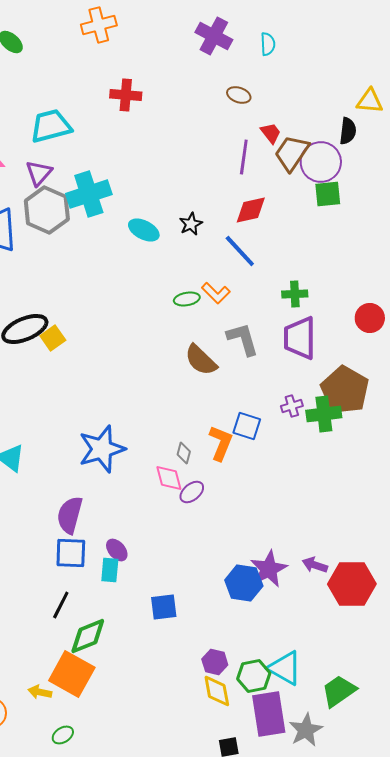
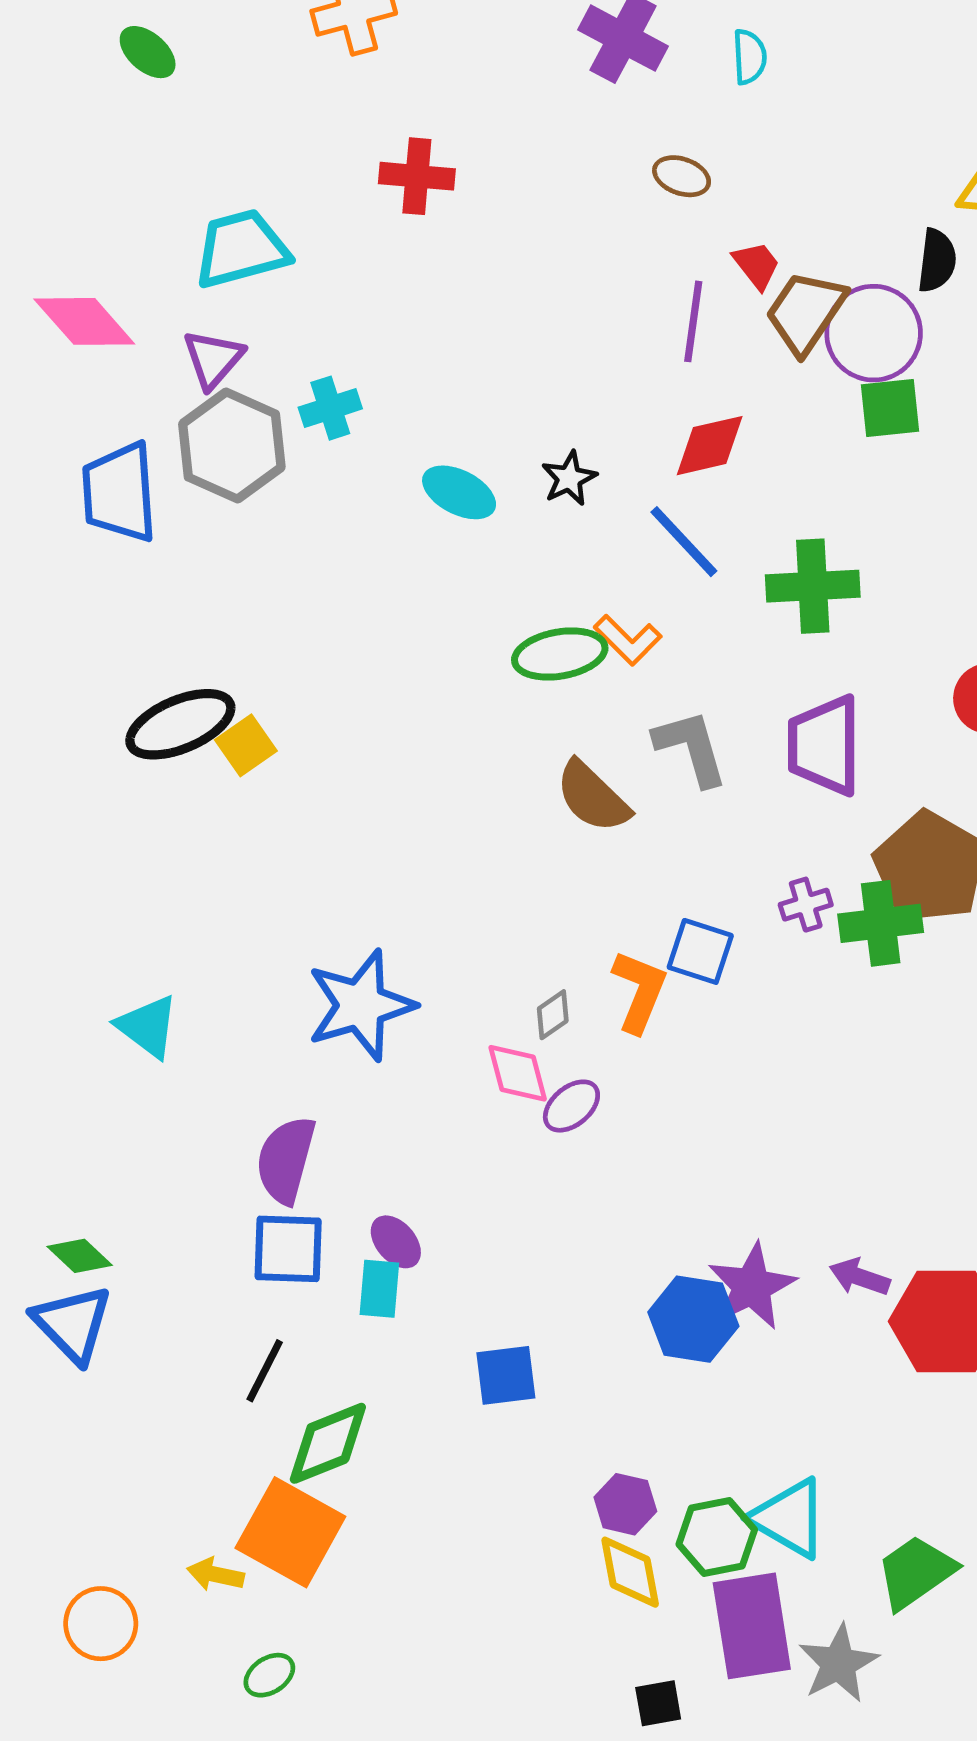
cyan cross: (89, 194) -> (330, 408), size x0.6
green cross: (295, 294) -> (813, 586), moved, size x1.5
green ellipse: (187, 299) -> (560, 654), size x1.5
gray diamond: (184, 453) -> (553, 1015), turned 40

